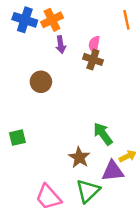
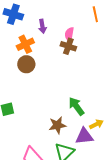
orange cross: (52, 20) -> (25, 44), moved
purple arrow: (61, 45) -> (42, 26), moved
brown star: (79, 157) -> (57, 125), turned 30

